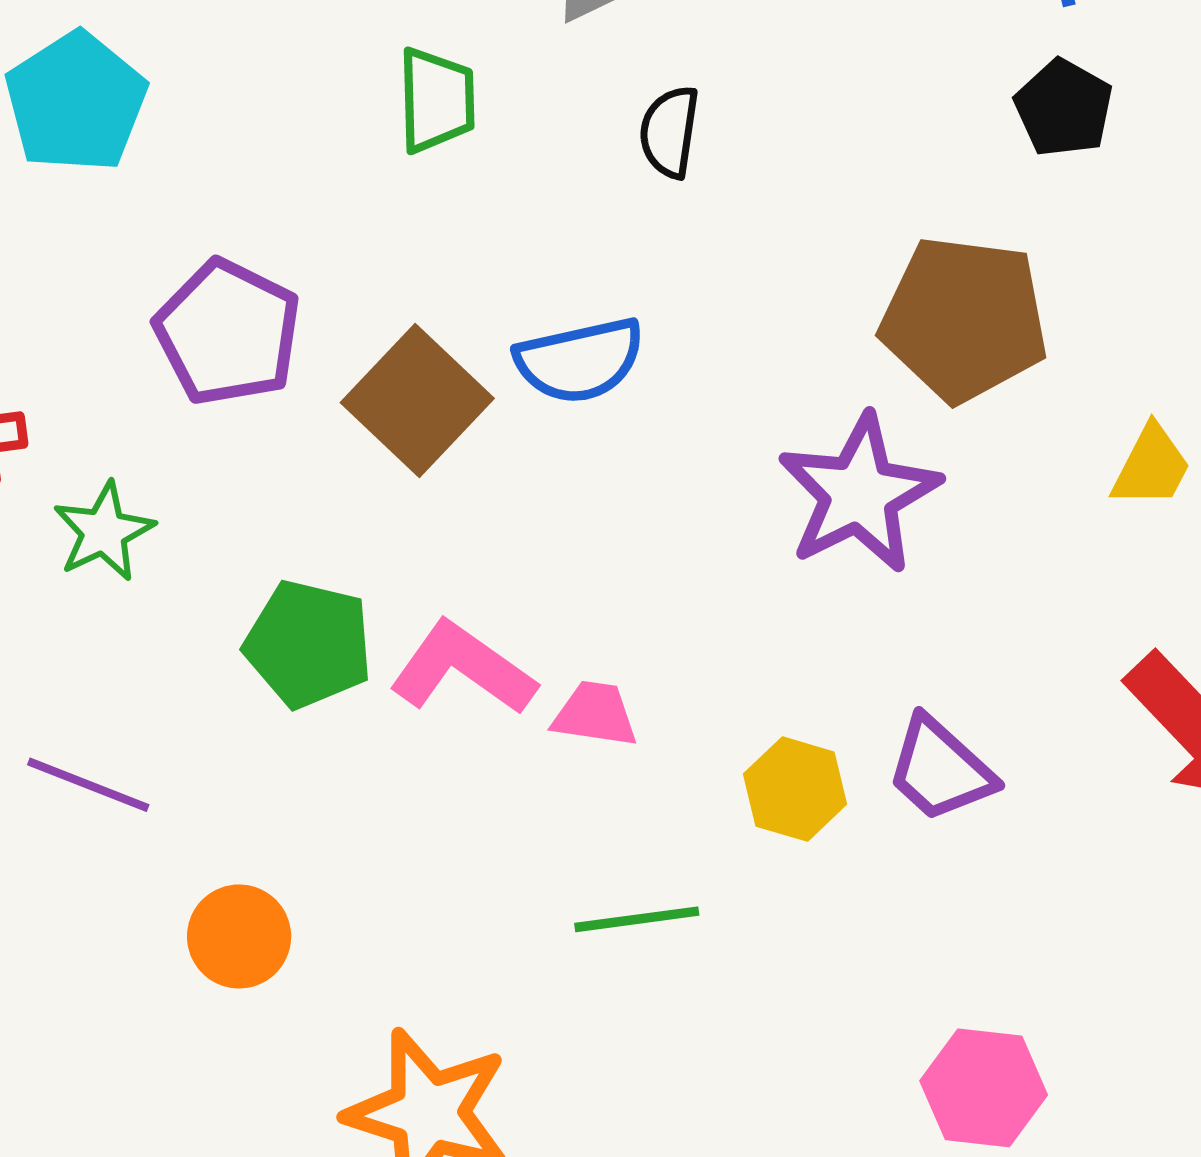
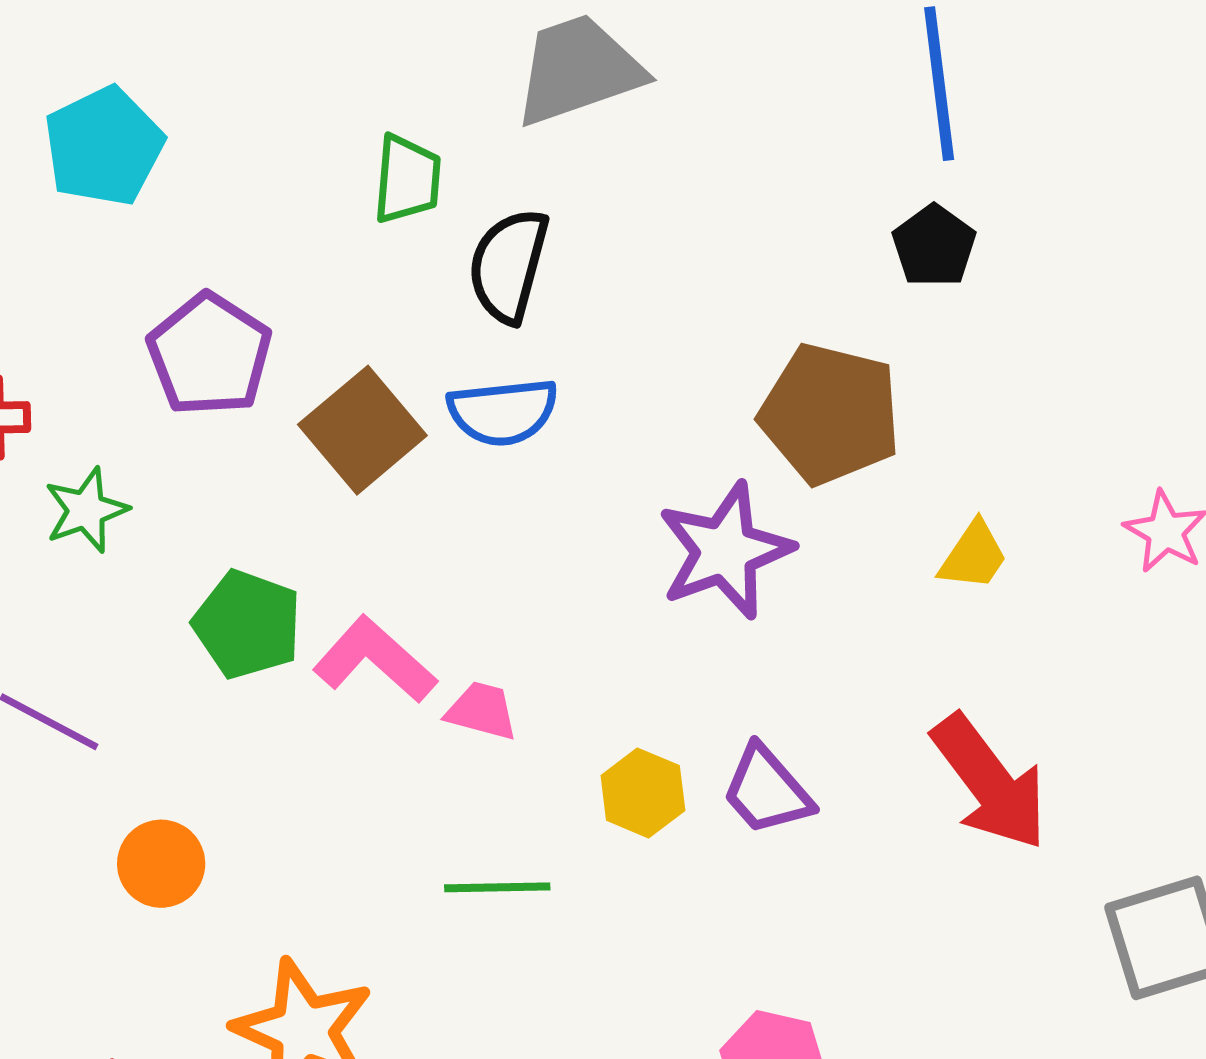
black semicircle: (669, 132) -> (508, 266), moved, size x1.5

